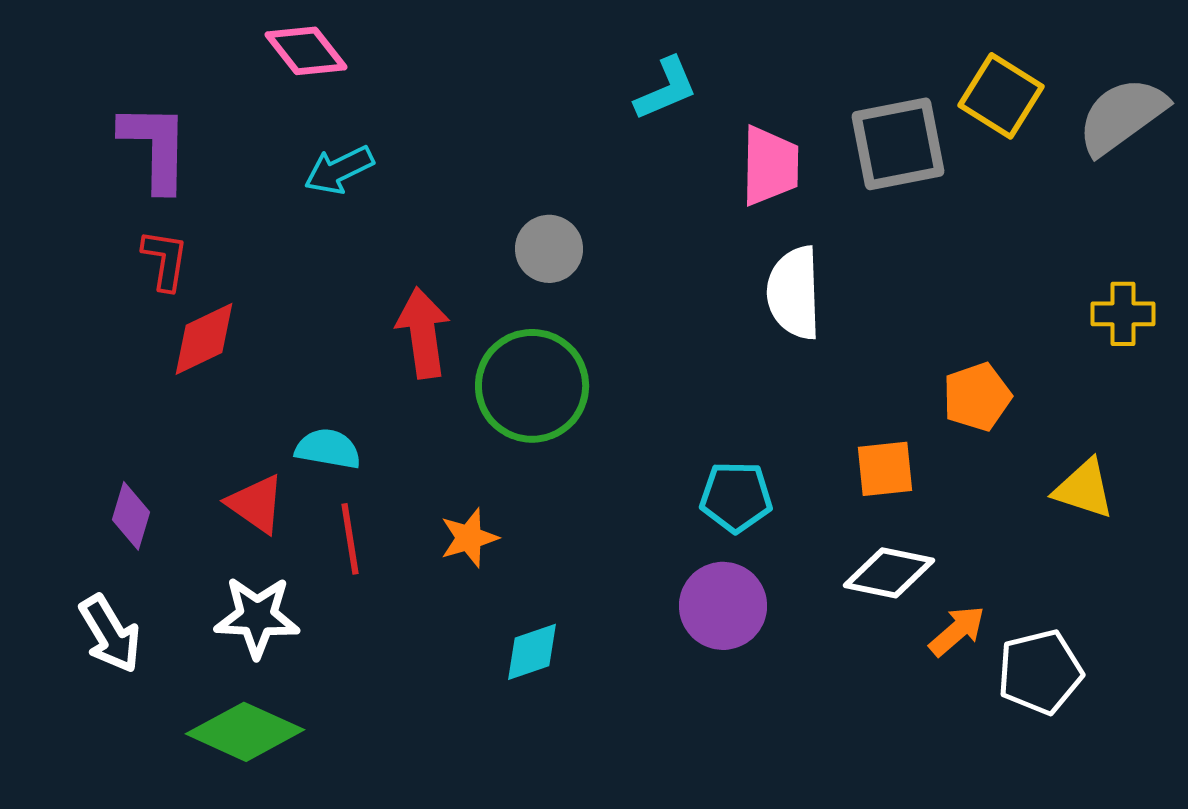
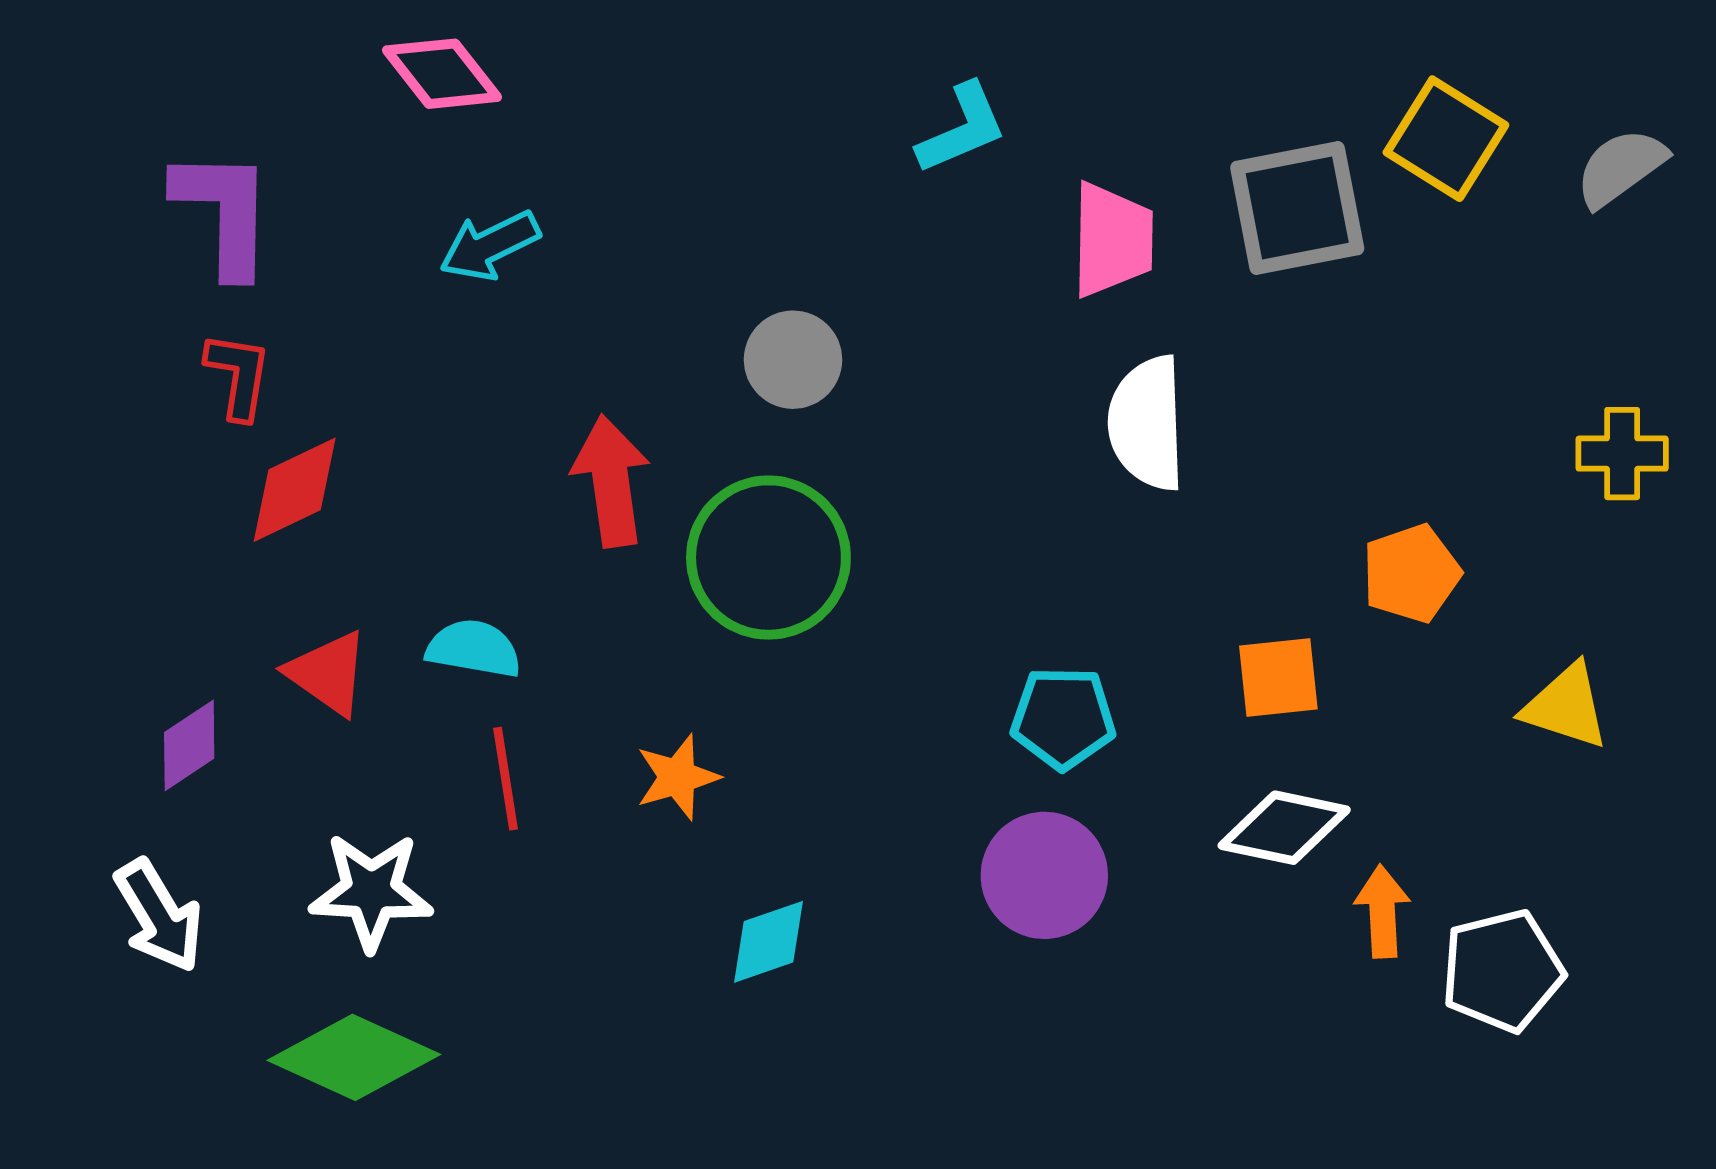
gray semicircle: (1122, 116) -> (1621, 168), size x0.7
red triangle: (256, 504) -> (328, 673), moved
purple diamond: (131, 516) -> (189, 745), turned 40
orange arrow: (957, 631) -> (1382, 911), turned -52

